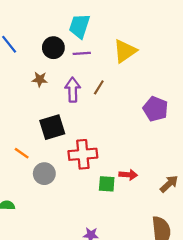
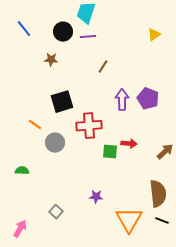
yellow triangle: (125, 51) -> (154, 35), moved, size x0.6
purple arrow: (73, 90) -> (122, 100), moved
purple pentagon: (155, 109) -> (148, 99), moved

